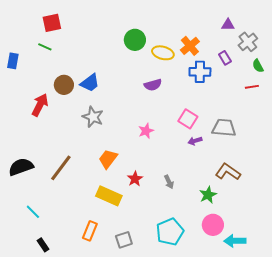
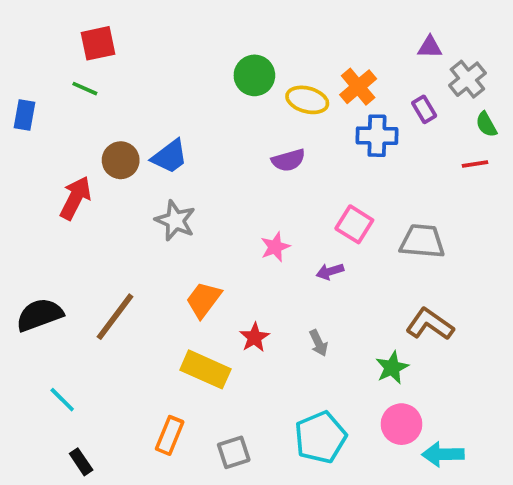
purple arrow: (195, 141) -> (330, 271), moved

